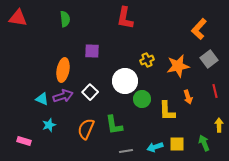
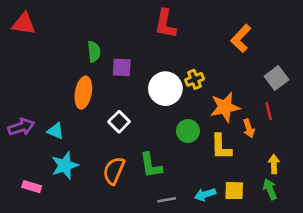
green semicircle: (65, 19) -> (94, 52), moved
orange L-shape: (199, 29) -> (241, 38), moved
orange star: (178, 66) -> (225, 107), moved
white circle: (125, 81) -> (165, 89), moved
red line: (215, 91) -> (269, 111), moved
purple arrow: (63, 96) -> (21, 127), moved
cyan star: (49, 125) -> (65, 165), size x1.5
yellow arrow: (219, 125) -> (274, 164), moved

